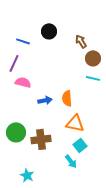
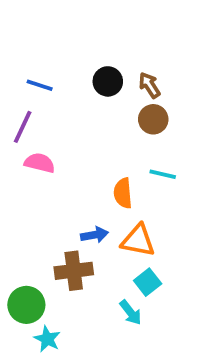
black circle: (49, 31) -> (108, 81), moved
brown circle: (93, 58) -> (153, 119), moved
cyan line: (93, 78) -> (163, 174), moved
blue arrow: (45, 100) -> (95, 235), moved
green circle: (16, 132) -> (26, 305), moved

